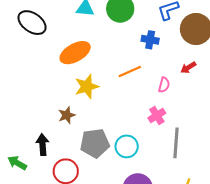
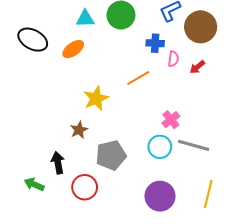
orange ellipse: (75, 53) -> (73, 49), moved, size x0.7
pink semicircle: (164, 85) -> (173, 59), moved
gray line: (176, 143) -> (194, 145), turned -72
cyan circle: (127, 146) -> (160, 147), moved

